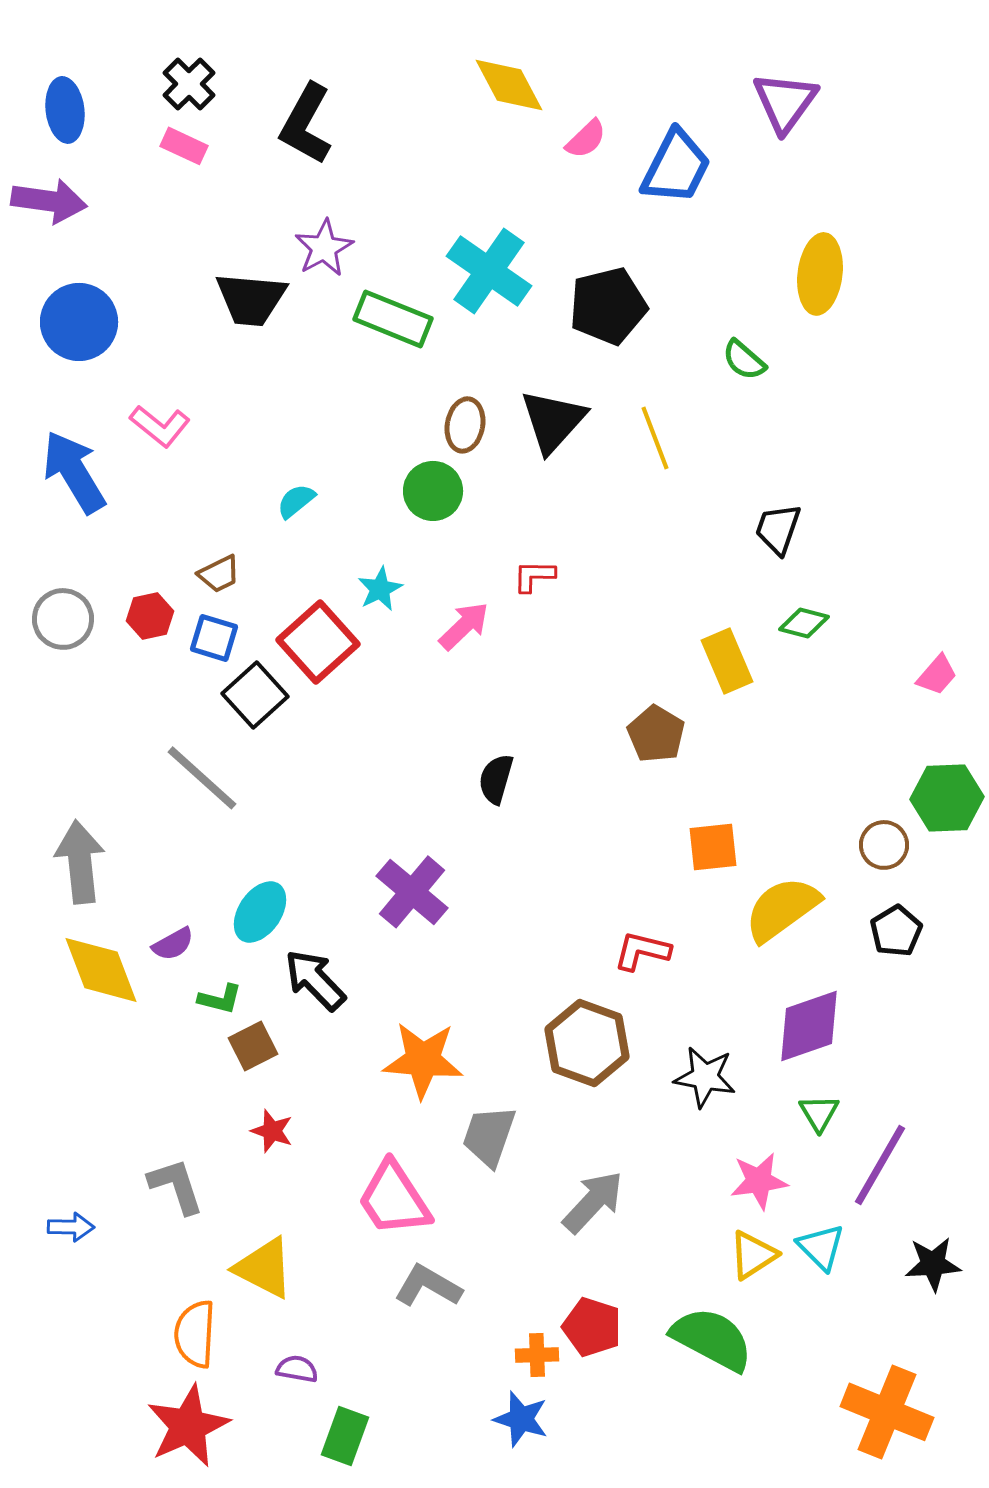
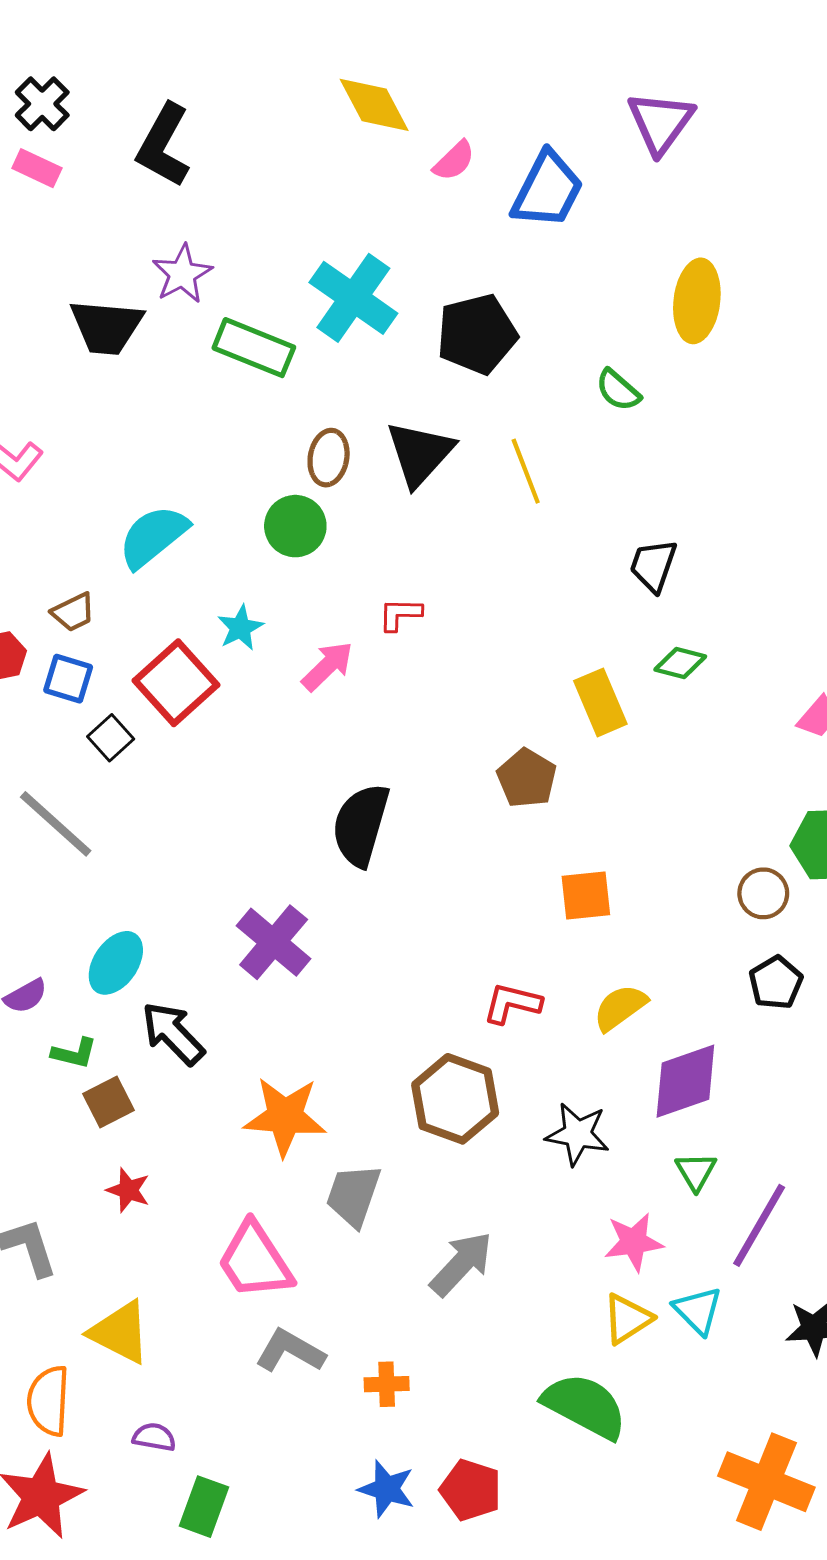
cyan semicircle: (296, 501) -> (153, 536), size x1.8
black square: (255, 695) -> (111, 738), size x0.7
black semicircle: (496, 779) -> (361, 825), size x1.6
yellow semicircle: (782, 909) -> (620, 1008), moved, size x0.7
red pentagon: (592, 1327) -> (471, 1490), moved
orange cross: (537, 1355) -> (387, 1384), moved

